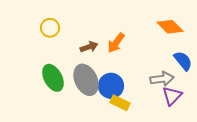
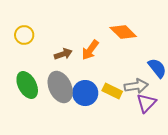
orange diamond: (170, 27) -> (123, 32), moved
yellow rectangle: (120, 103) -> (112, 91), moved

